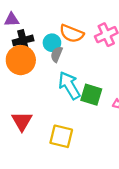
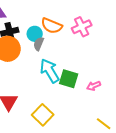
yellow square: (61, 136) -> (43, 115), turned 30

